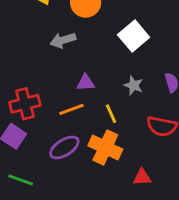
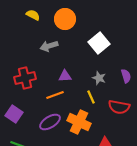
red cross: (25, 104) -> (25, 78), moved
yellow line: (111, 114) -> (91, 97), moved

